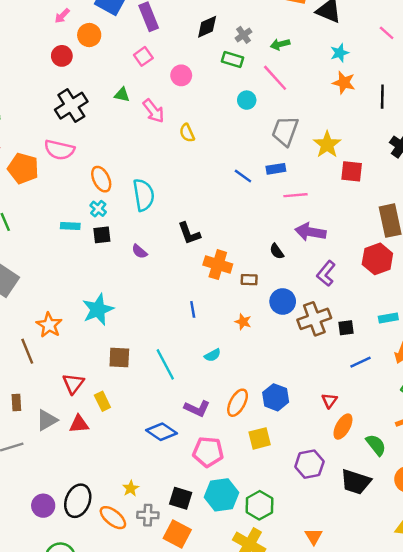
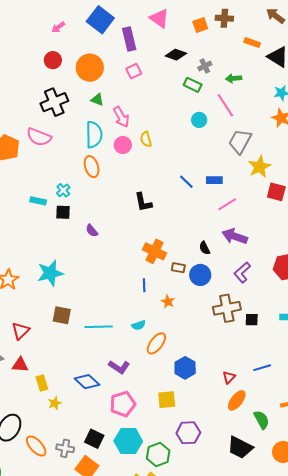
black diamond: (207, 27) -> (176, 55), turned 35
orange circle: (89, 35) -> (90, 68), moved, size x1.4
pink square: (143, 56) -> (134, 71), moved
pink circle: (181, 75) -> (123, 145), moved
gray trapezoid: (285, 131) -> (240, 141), moved
orange ellipse: (101, 179) -> (92, 167), moved
cyan semicircle: (144, 195) -> (94, 135), moved
pink line: (295, 195) -> (227, 204), turned -36
black L-shape: (189, 233) -> (143, 202), moved
blue circle: (283, 301) -> (200, 275), moved
blue line: (193, 309) -> (144, 285), moved
blue line: (361, 362) -> (262, 368), moved
cyan line: (165, 364) -> (99, 327), turned -72
yellow rectangle: (102, 401) -> (42, 383), moved
orange ellipse: (238, 403) -> (156, 343), moved
pink pentagon: (208, 452) -> (123, 404), turned -30
purple hexagon: (309, 464) -> (188, 433), moved
yellow star: (131, 488) -> (55, 403), moved

